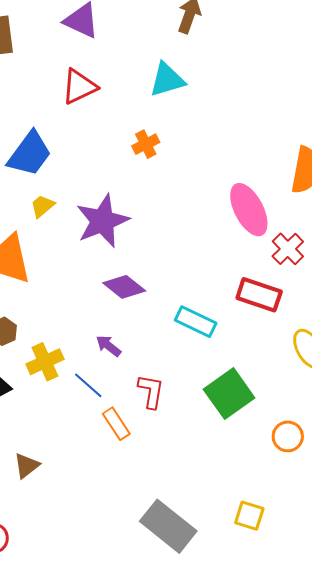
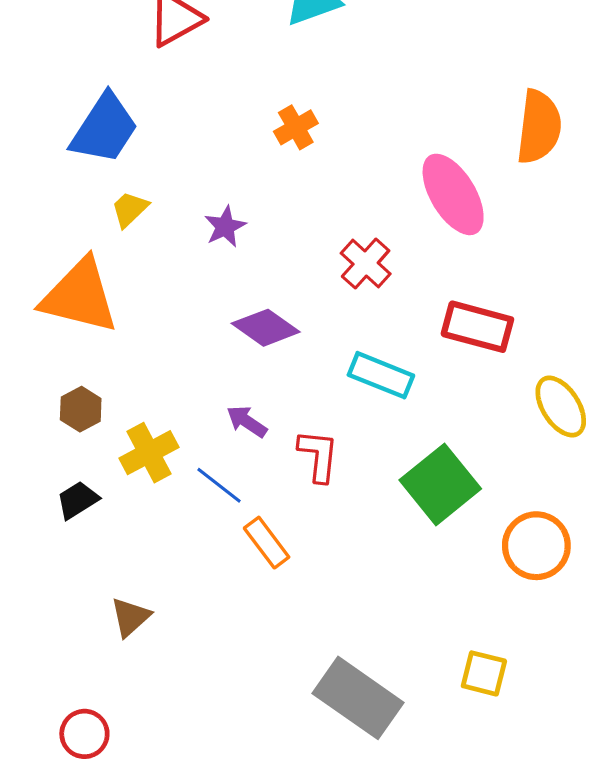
orange cross: (146, 144) -> (296, 127), moved
purple star: (102, 221) -> (225, 227), size x0.5
red cross: (288, 249) -> (366, 264), moved
red L-shape: (151, 391) -> (318, 456), moved
orange circle: (288, 436) -> (536, 546), size x1.4

